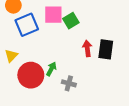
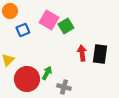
pink square: (53, 15) -> (49, 20), turned 30
blue square: (27, 25) -> (23, 30), size x0.6

